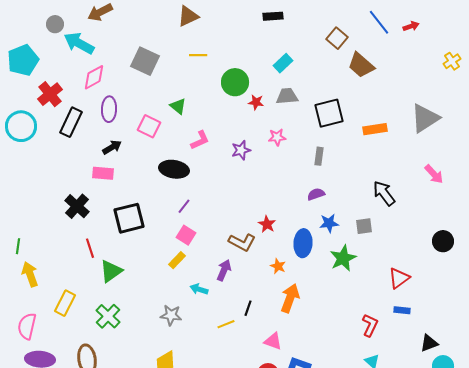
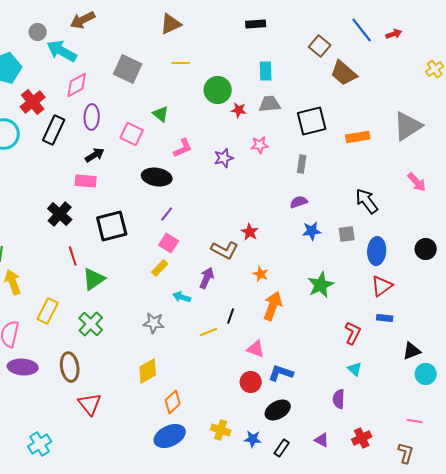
cyan rectangle: (283, 63) -> (266, 71), turned -48
blue ellipse: (303, 243) -> (377, 251), moved
green star: (343, 258) -> (321, 285), moved

